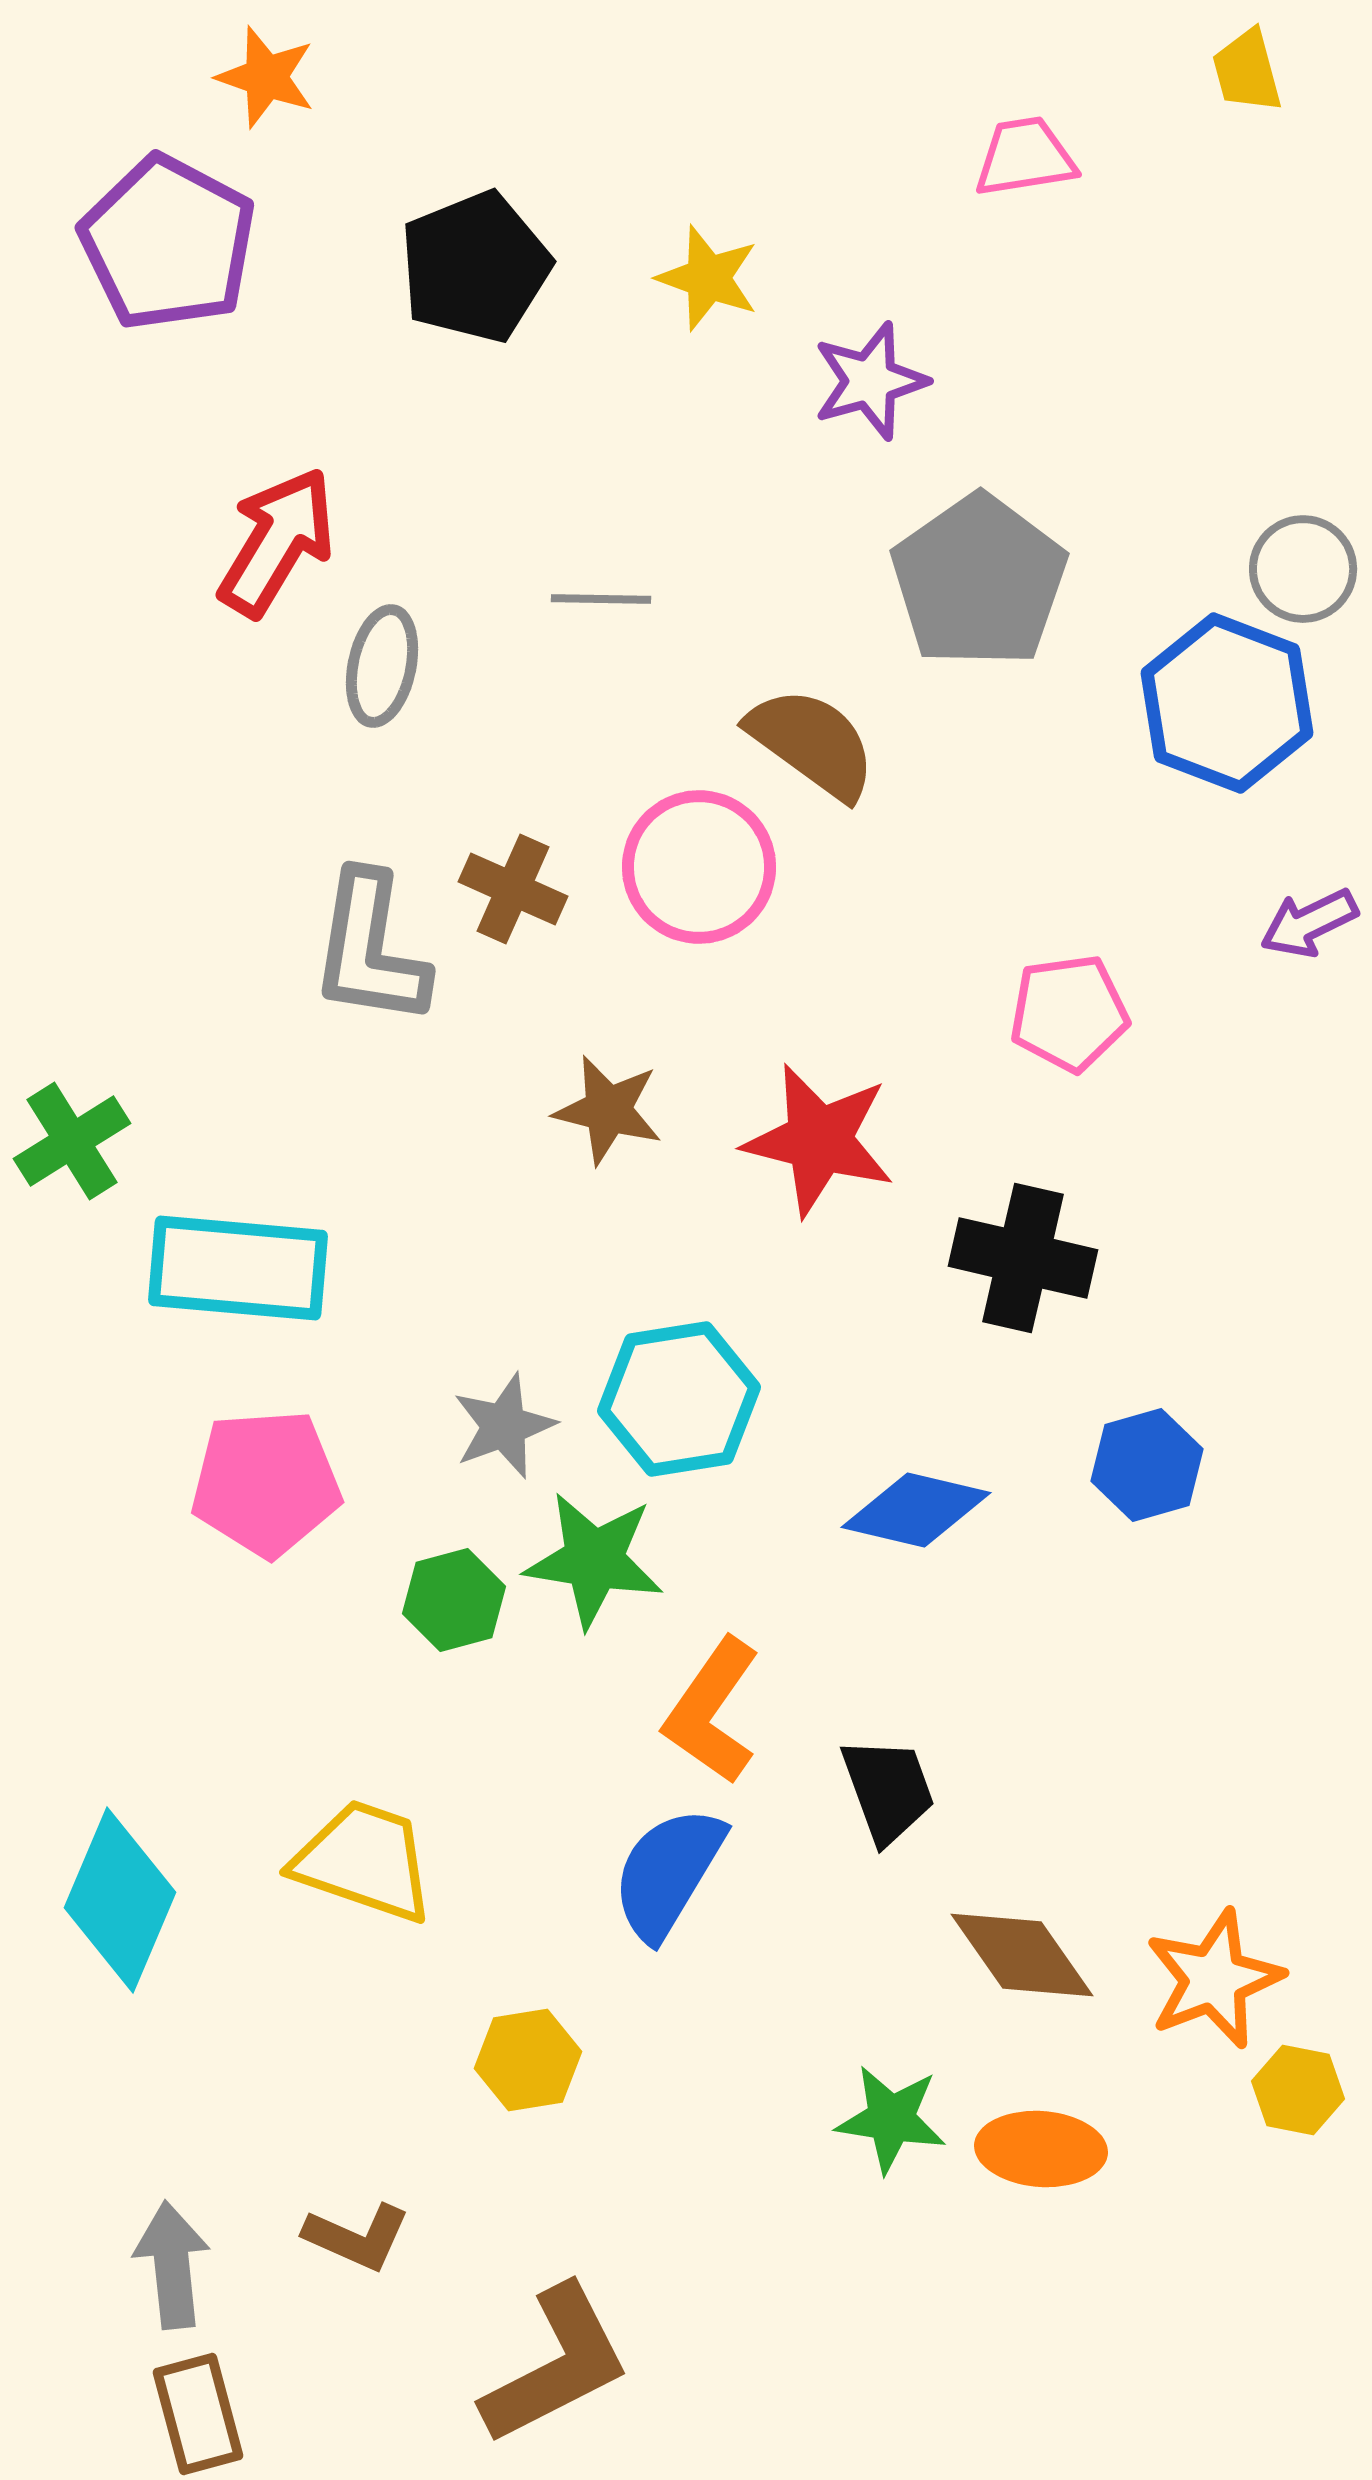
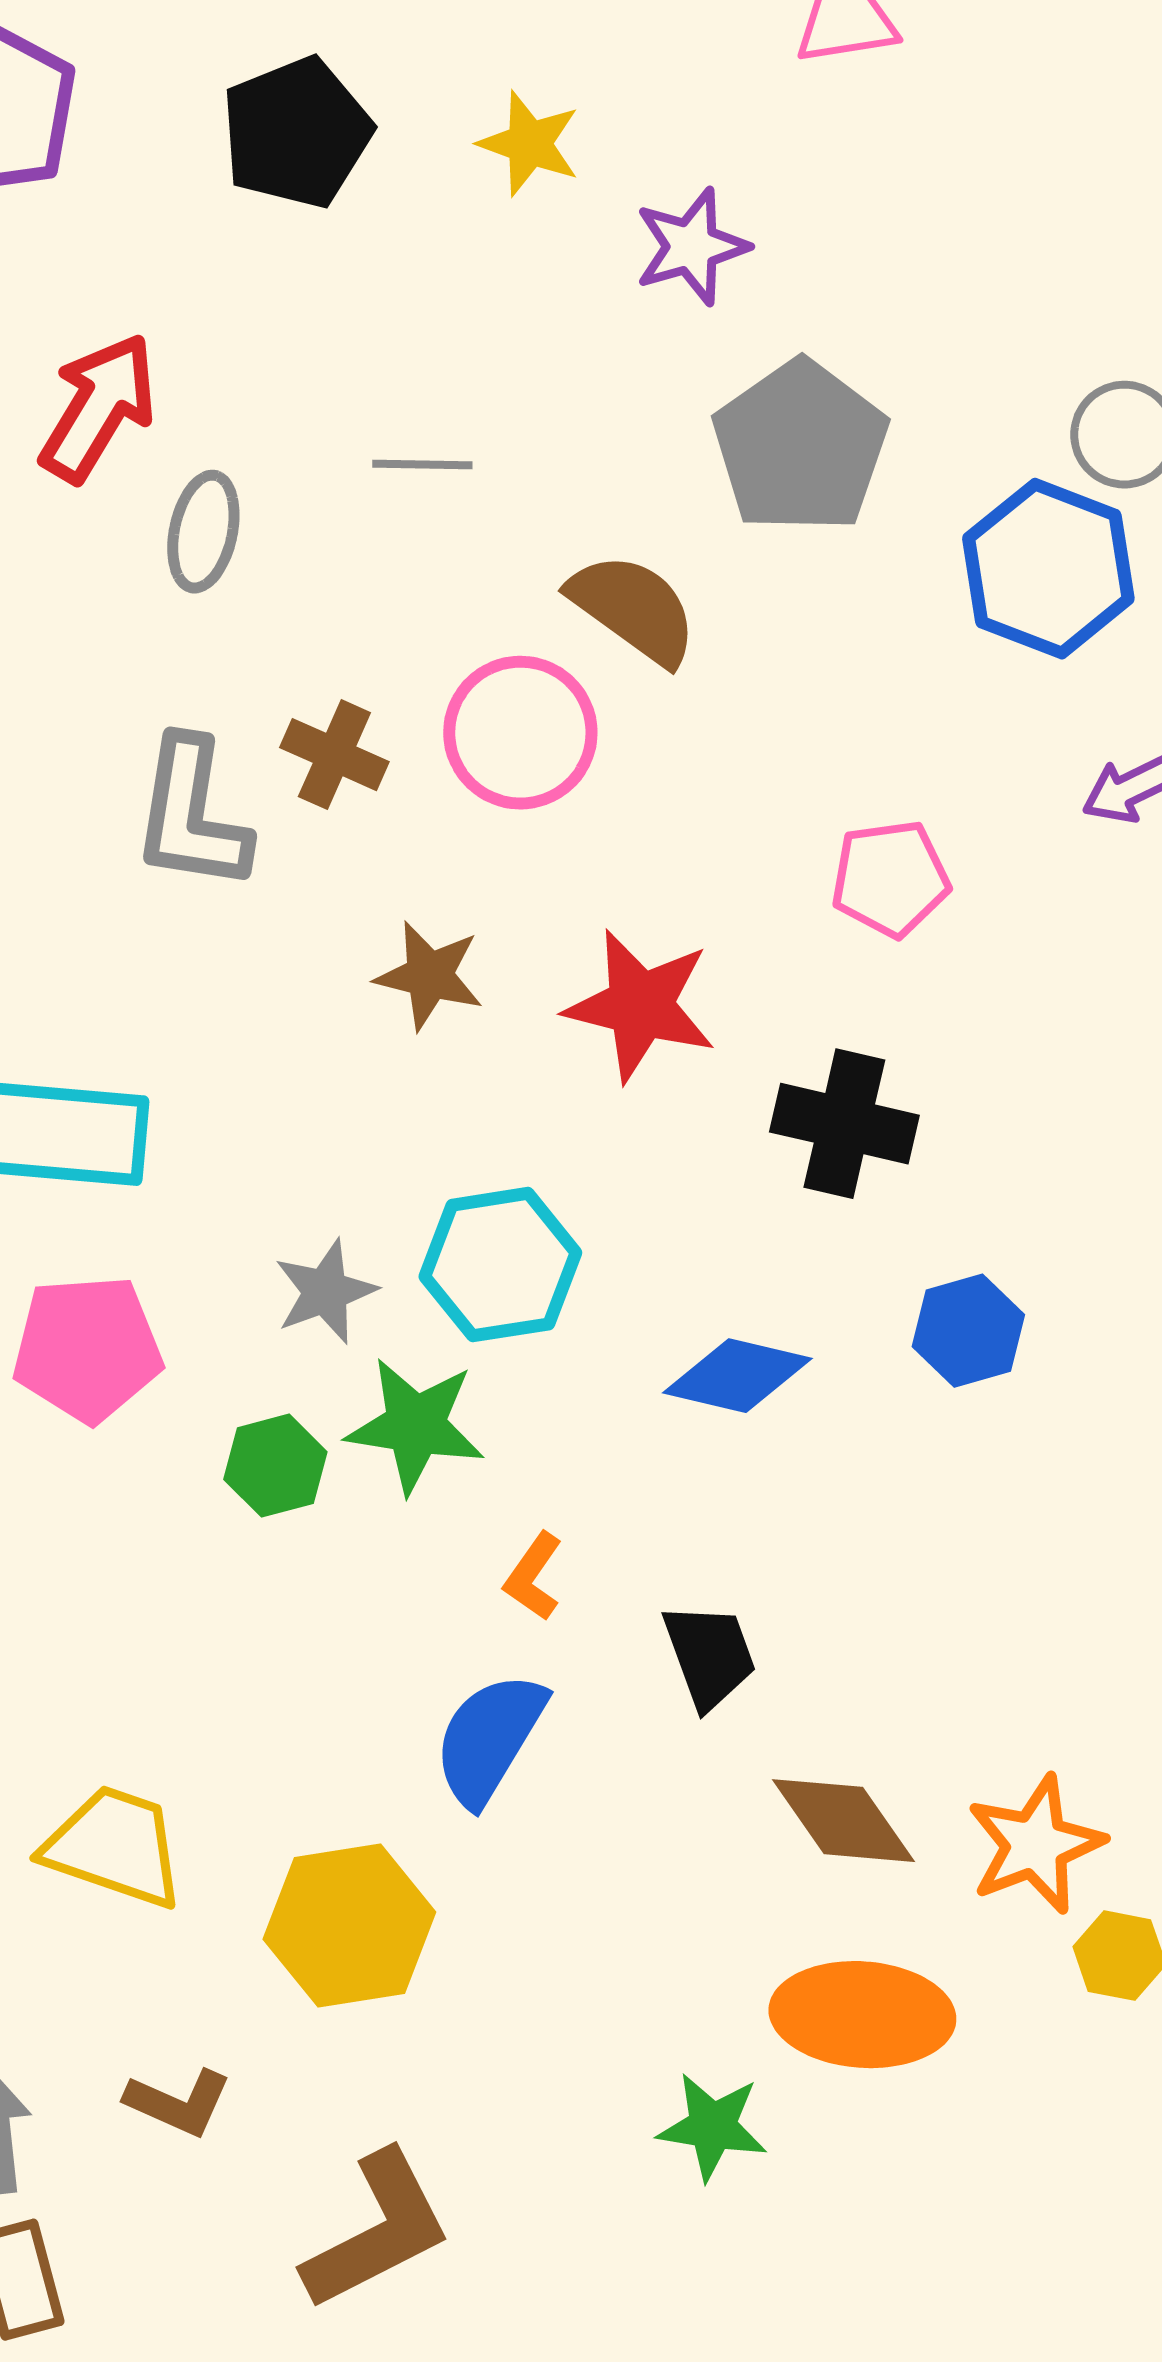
orange L-shape: (712, 1711) -> (533, 1577), size x0.6
yellow trapezoid: (364, 1861) -> (114, 1847), moved
yellow hexagon: (528, 2060) -> (349, 1926), size x1.6
green star: (891, 2119) -> (712, 2127), moved
orange ellipse: (1041, 2149) -> (862, 2015), size x1.4

